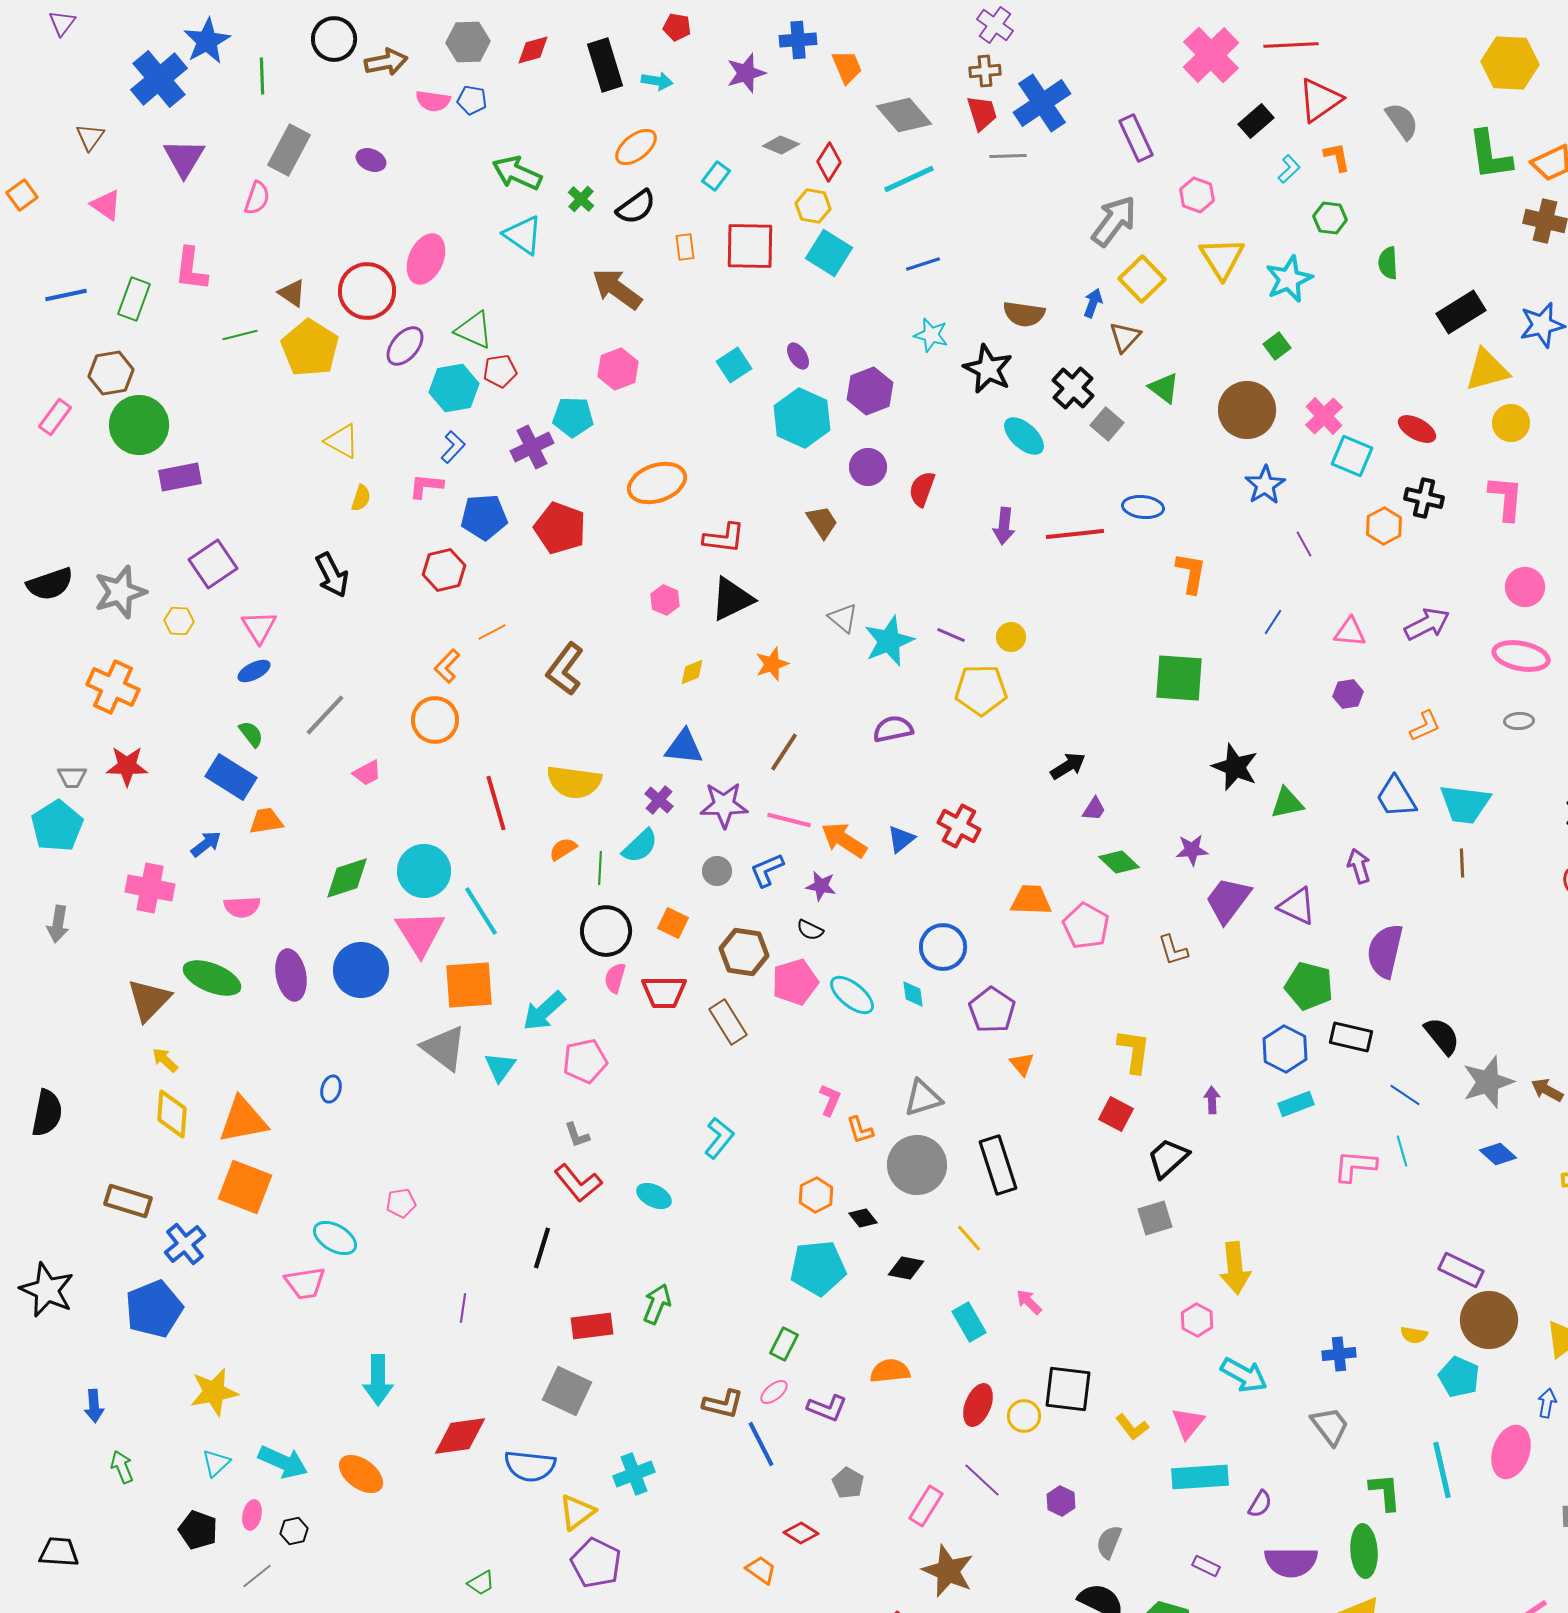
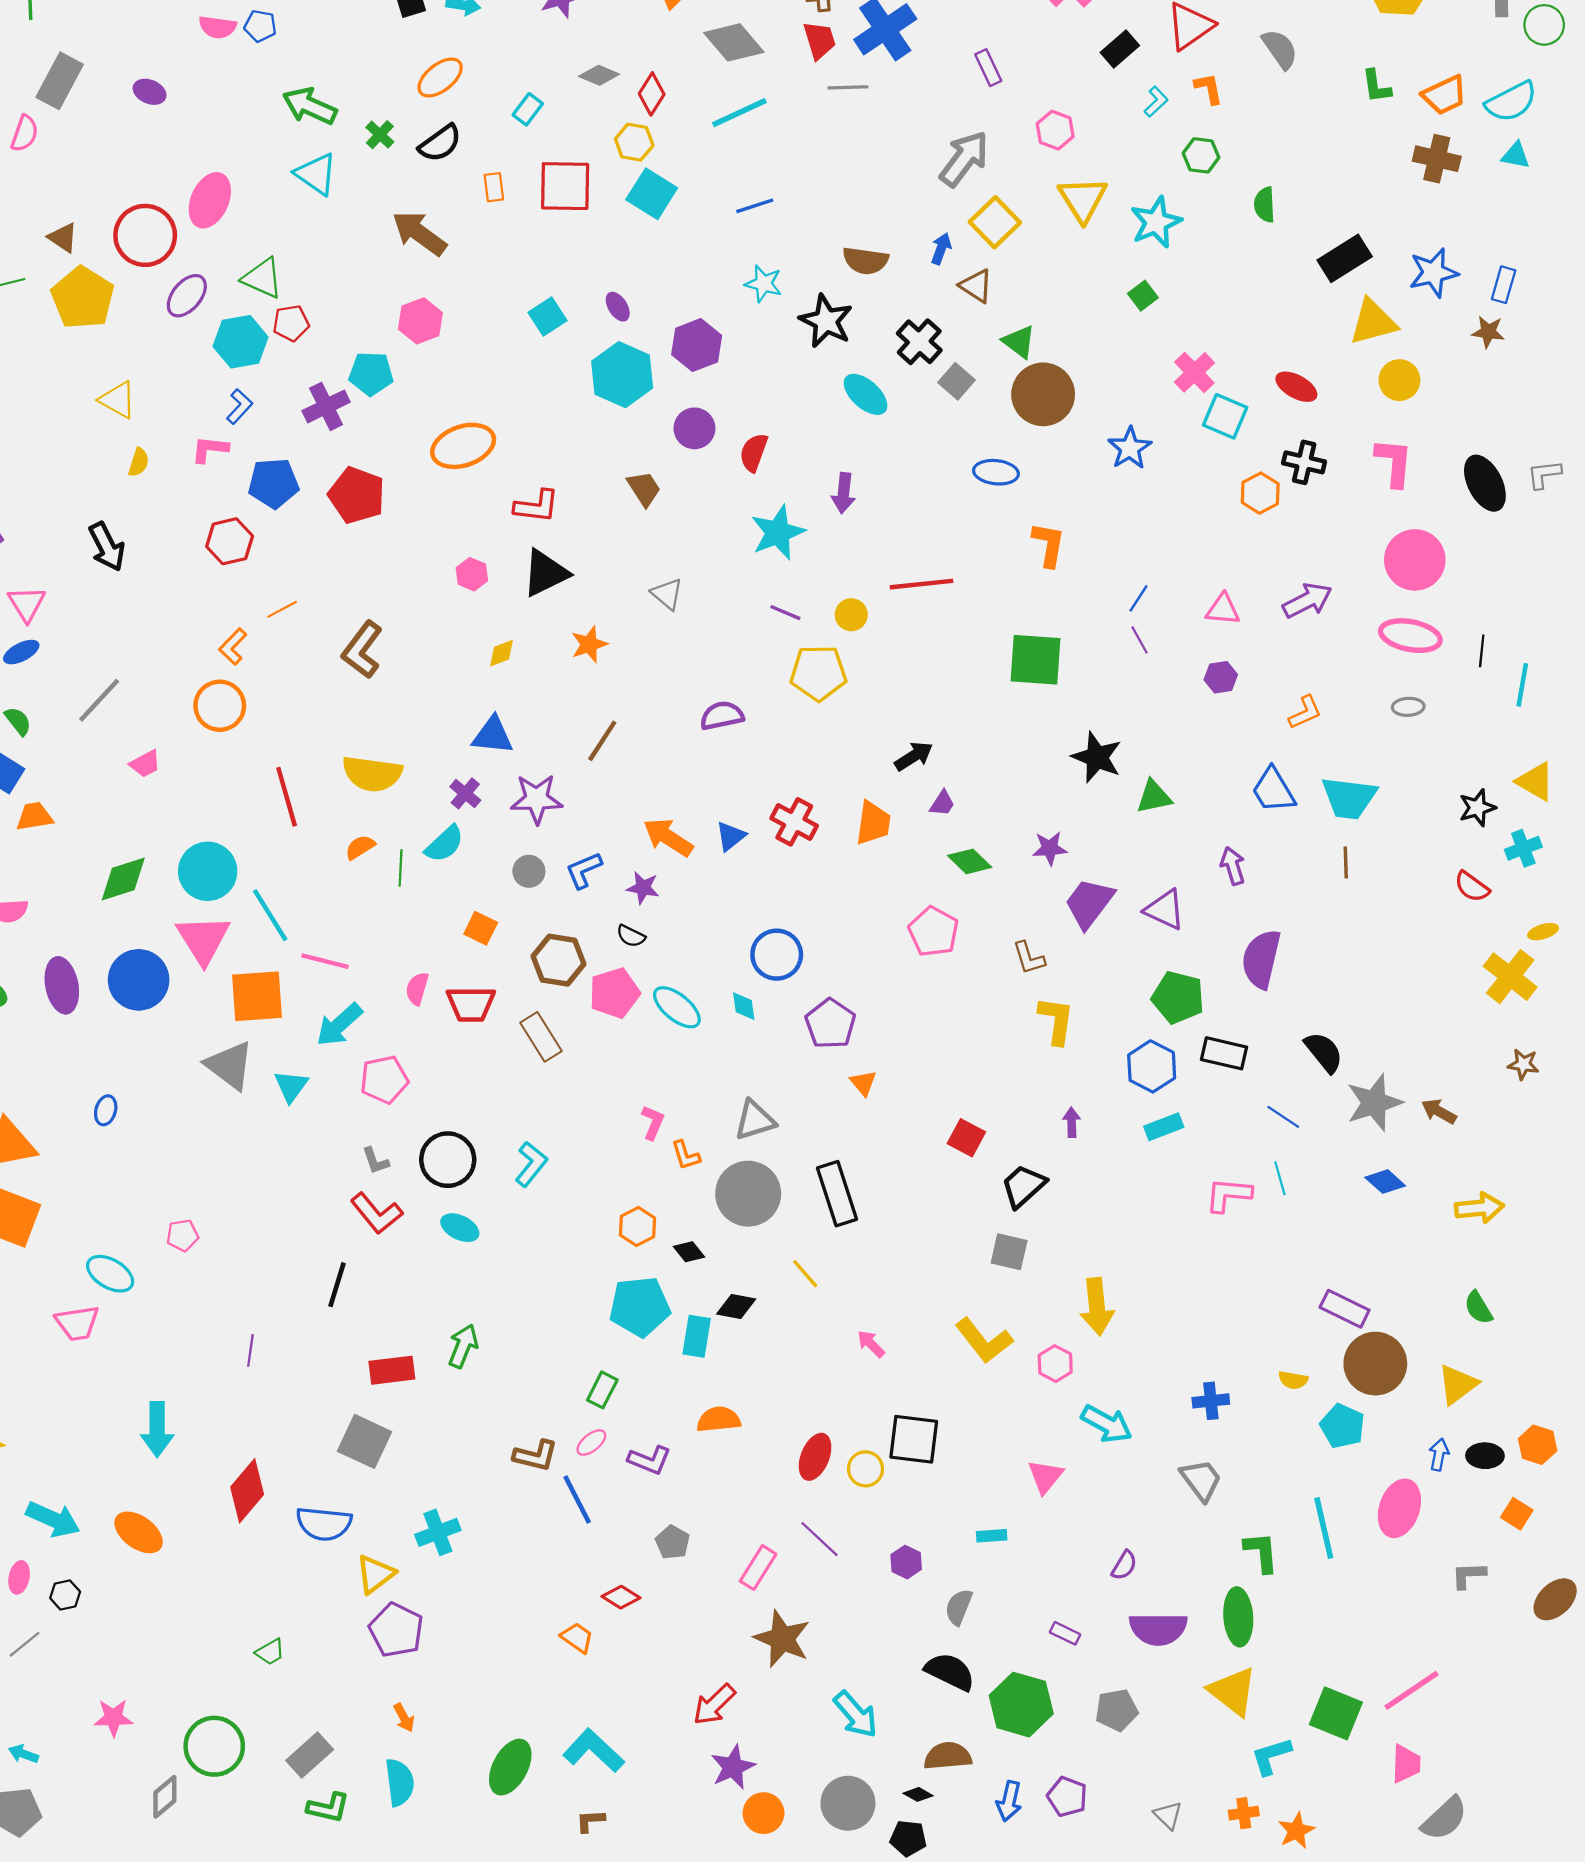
purple rectangle: (1136, 138) -> (988, 68), size x0.7
green L-shape: (1490, 155) -> (1376, 86), size x0.6
brown triangle: (1125, 337) -> (976, 286), turned -40
brown circle: (1247, 410) -> (1043, 394), moved
red line: (1075, 534) -> (921, 584), moved
purple line: (1304, 544) -> (1140, 640), moved
pink circle: (1525, 587) -> (1415, 560), size x1.4
cyan star: (889, 641) -> (778, 533), moved
pink line: (789, 820) -> (325, 961), moved
orange trapezoid: (1031, 900) -> (873, 823), moved, turned 96
black circle: (606, 931) -> (448, 1160), moved
yellow L-shape: (1134, 1051) -> (1056, 1020), moved
gray square: (1155, 1218) -> (1009, 1252), turned 30
cyan rectangle: (969, 1322) -> (697, 1336), moved, turned 39
yellow L-shape: (1132, 1427) -> (984, 1341), moved, size x1.6
red diamond: (460, 1436) -> (247, 1491), turned -42
cyan rectangle: (1200, 1477) -> (992, 1536), moved, size x0.5

